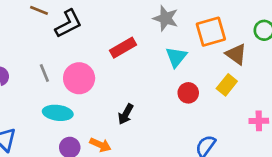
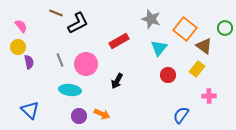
orange square: (211, 32) -> (185, 29), turned -35
black arrow: (126, 114) -> (117, 81), moved
pink cross: (259, 121) -> (209, 96), moved

